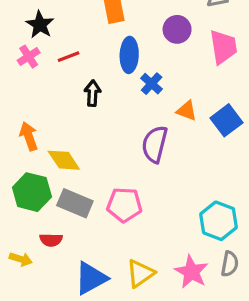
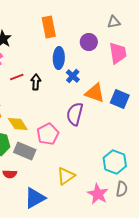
red line: (69, 57) -> (17, 77), moved
orange triangle: (187, 111) -> (95, 93), size x1.5
blue square: (226, 120) -> (120, 99), turned -30
pink pentagon: (124, 205) -> (48, 134), moved, turned -30
yellow triangle: (140, 273) -> (66, 176), moved

